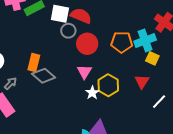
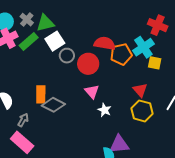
white square: (60, 14) -> (55, 41), turned -30
red semicircle: (81, 16) -> (105, 43), moved
red triangle: (142, 82) -> (140, 90), moved
yellow hexagon: (108, 85) -> (142, 111), moved

